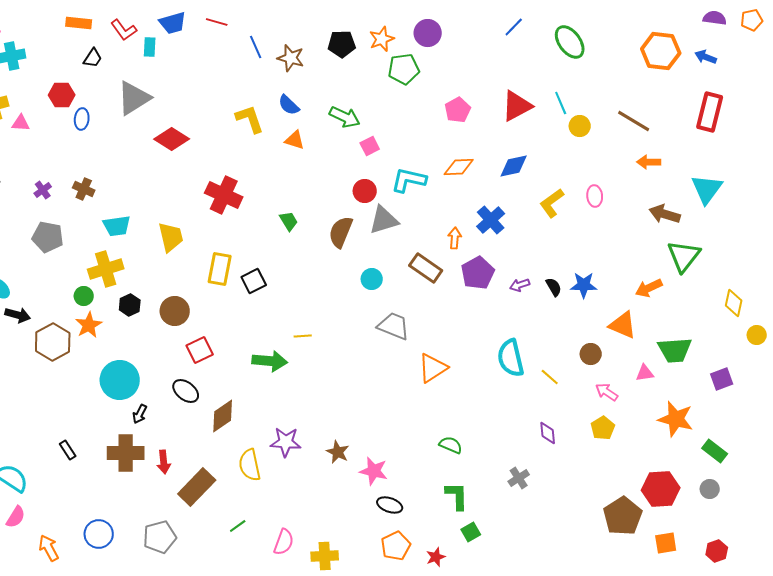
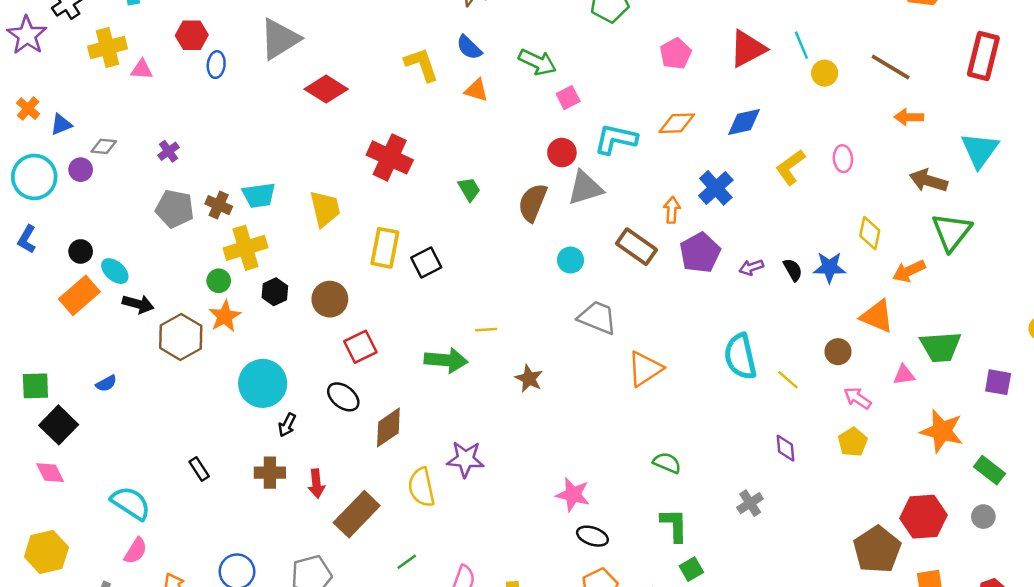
brown cross: (84, 189) -> (219, 205), moved
yellow diamond: (734, 303) -> (870, 233), moved
purple square: (722, 379) -> (998, 382), turned 30
brown star: (338, 452) -> (529, 379), moved
brown cross: (126, 453) -> (270, 473), size x0.7

